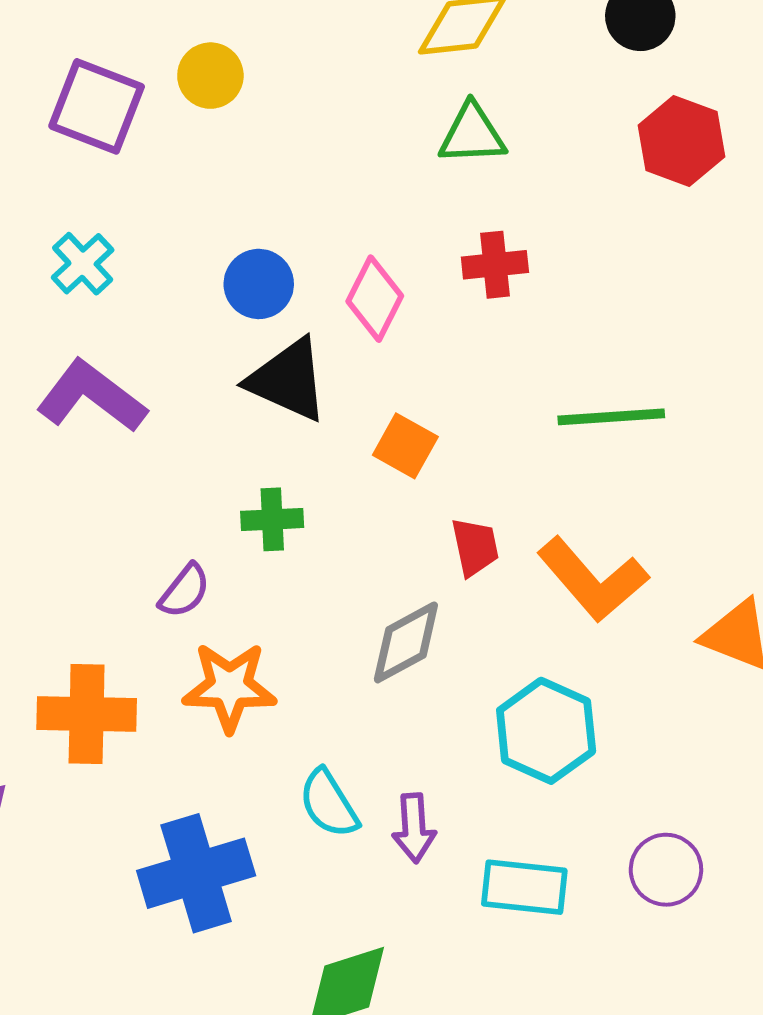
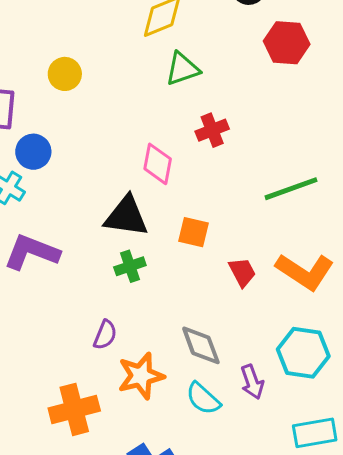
yellow circle: (210, 76) -> (65, 74), moved
blue circle: (259, 284) -> (33, 152), moved
green cross: (272, 519) -> (130, 266), moved
gray diamond: (406, 642) -> (201, 345), moved, turned -66
cyan semicircle: (329, 804) -> (203, 399), moved
purple arrow: (414, 828) -> (252, 382), moved

